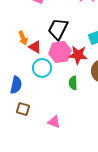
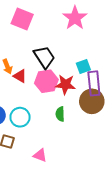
black trapezoid: (58, 29) -> (44, 57), turned 120
cyan circle: (42, 68) -> (20, 117), moved

